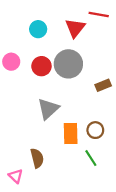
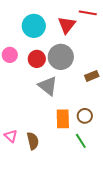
cyan circle: (38, 29) -> (34, 26), size x1.5
gray triangle: (48, 109) -> (48, 86), moved, turned -40
pink triangle: (16, 176) -> (11, 136), moved

